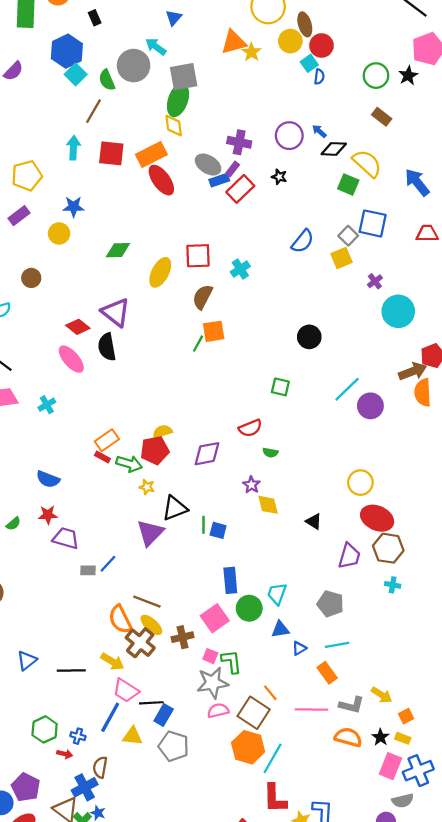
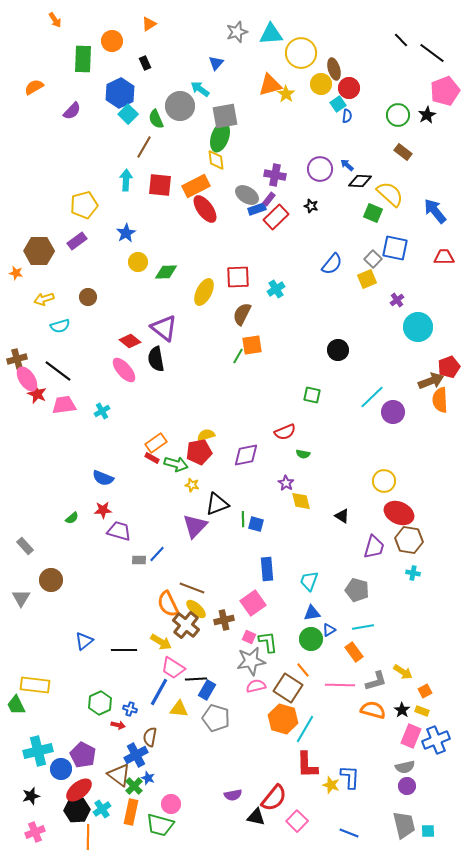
blue star: (73, 207) -> (126, 233), turned -30
yellow circle: (59, 233) -> (138, 262), moved
green circle: (249, 608) -> (311, 639), moved
gray L-shape: (352, 705) -> (376, 681), turned -30
gray semicircle: (403, 801) -> (405, 767), moved

